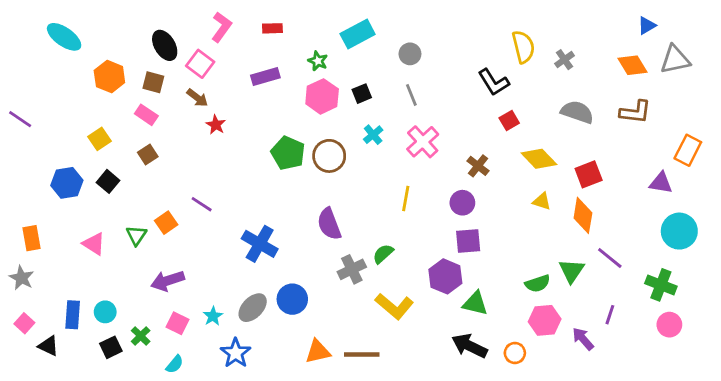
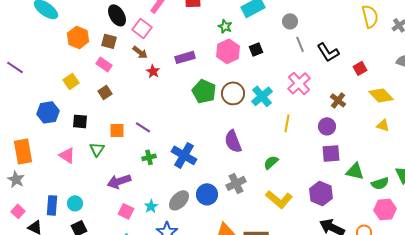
purple rectangle: (265, 77) -> (185, 57), moved
black L-shape: (494, 82) -> (328, 52), moved
gray line: (411, 95) -> (300, 44), moved
cyan cross: (373, 135) -> (262, 96), moved, size x1.5
black square: (108, 181) -> (80, 121), moved, turned -35
orange square: (166, 223) -> (117, 130), moved, turned 35
orange rectangle: (31, 238) -> (23, 151), size x1.4
gray cross: (352, 269) -> (236, 183), moved
purple hexagon: (445, 276) -> (321, 193), moved
green triangle: (475, 303) -> (355, 171), moved
green cross: (141, 336) -> (149, 157), moved, turned 32

